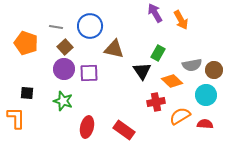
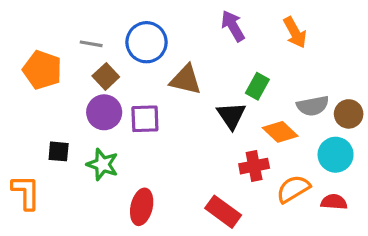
purple arrow: (155, 13) -> (233, 26), moved
black square: (27, 93) -> (59, 151), moved
red rectangle: (124, 130) -> (223, 212), moved

